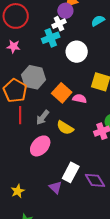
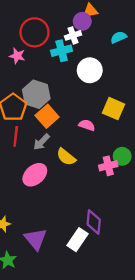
red circle: (16, 16) -> (34, 32), moved
orange square: (62, 93) -> (47, 116), moved
white rectangle: (71, 172) -> (78, 240), moved
purple diamond: (95, 180) -> (94, 222), turned 30
purple triangle: (55, 187) -> (35, 239), moved, size x1.5

